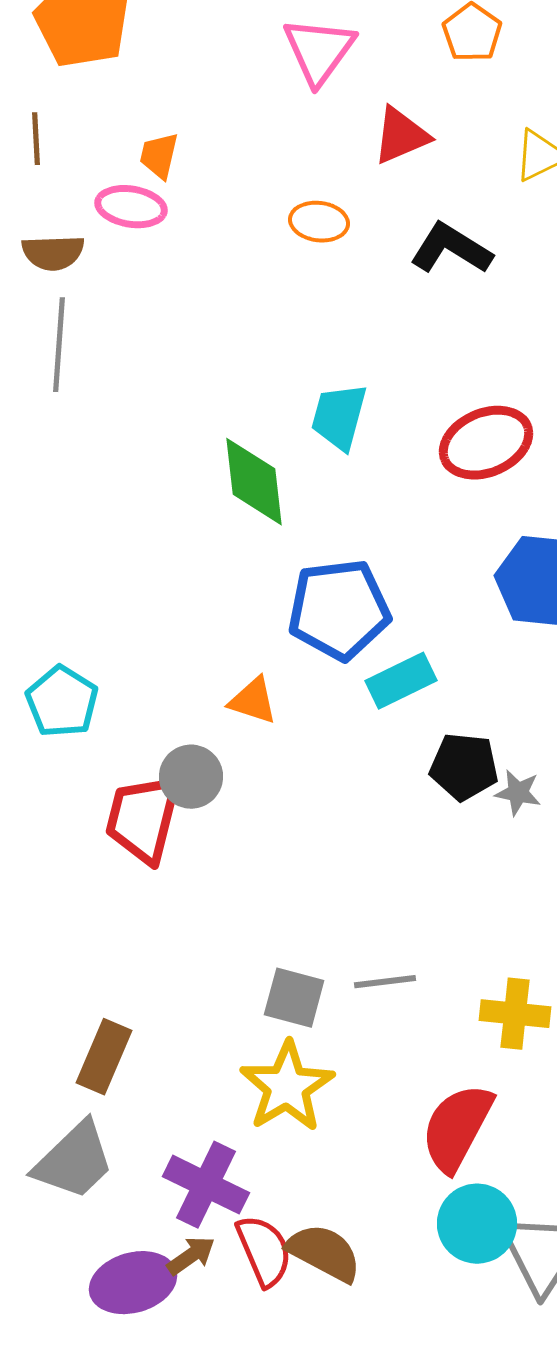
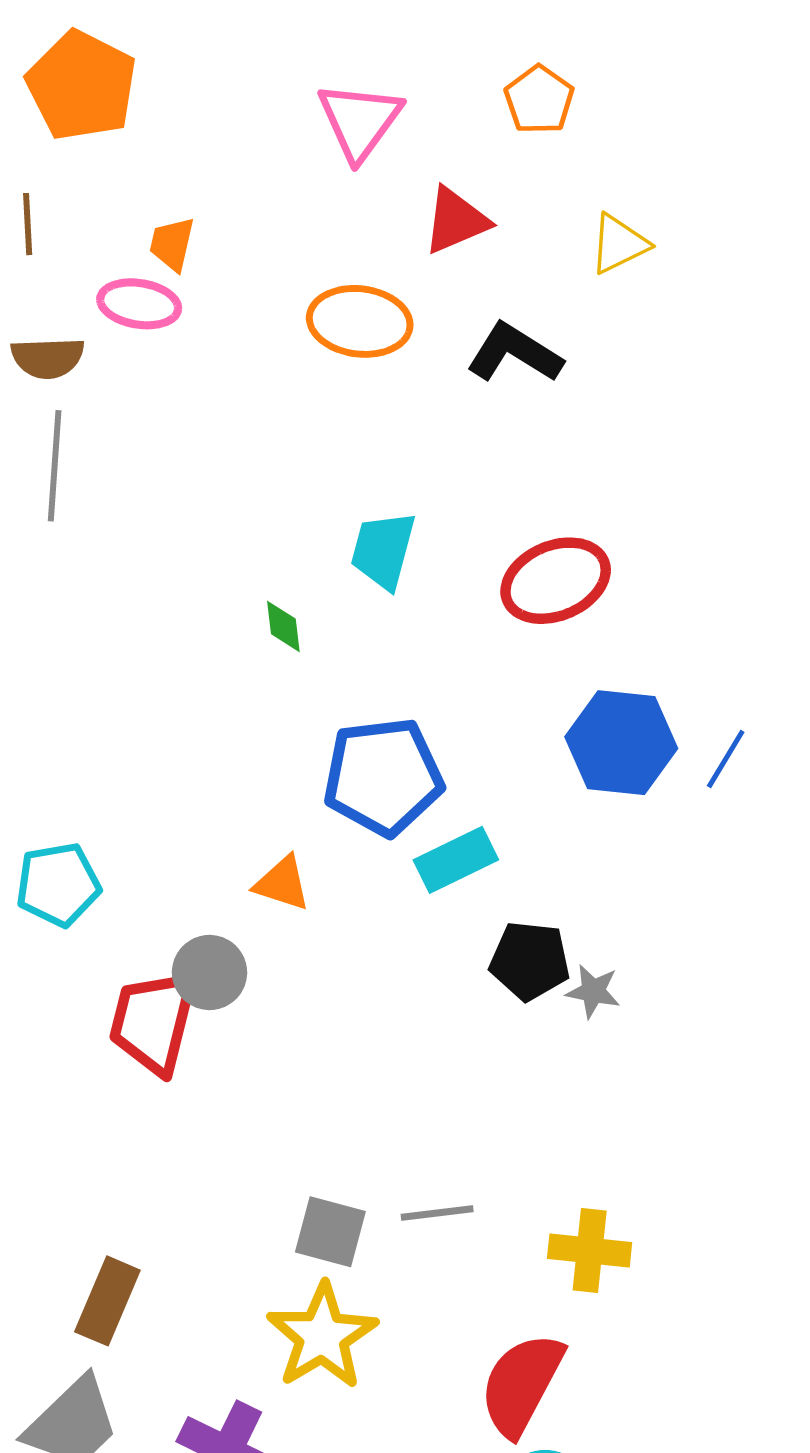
orange ellipse: (319, 222) -> (360, 321), size x1.5
green diamond: (254, 482) -> (283, 626), size x0.5
cyan pentagon: (62, 702) -> (58, 885), turned 30

